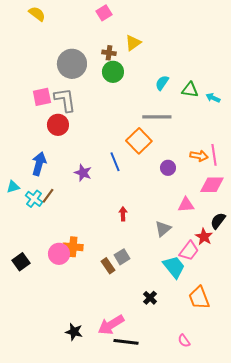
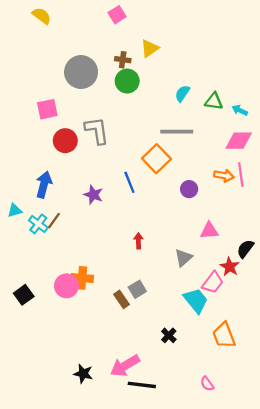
gray L-shape: (65, 100) -> (97, 131), moved
pink diamond: (212, 185) -> (239, 141), moved

